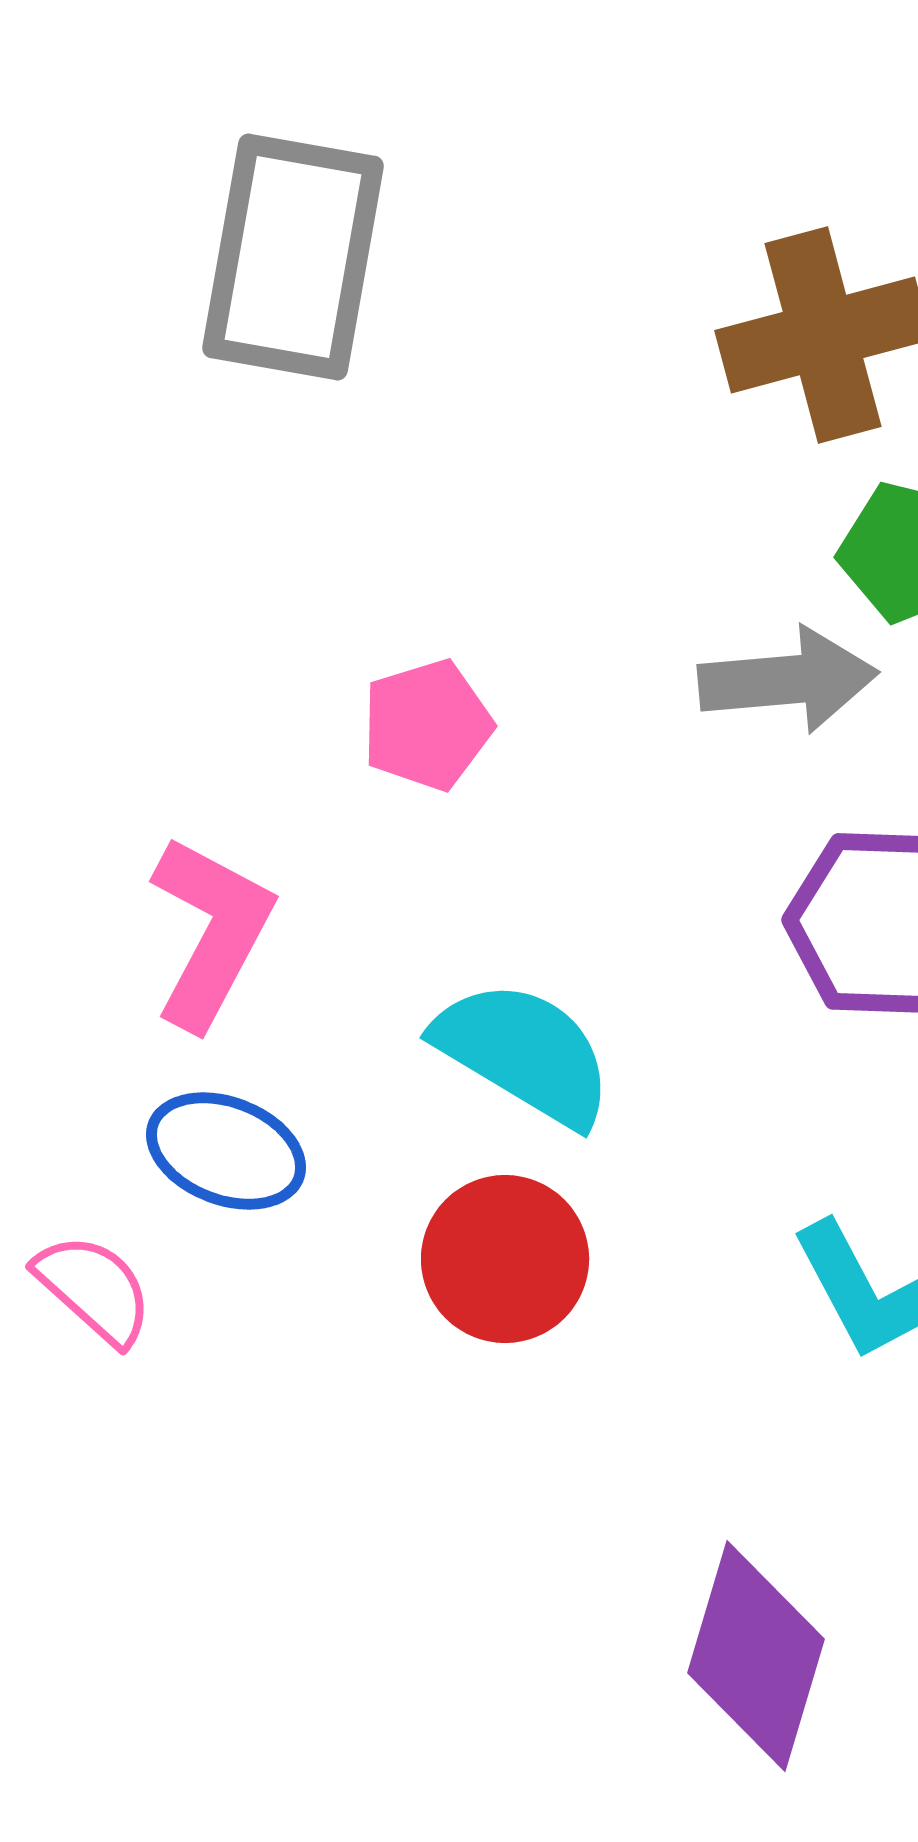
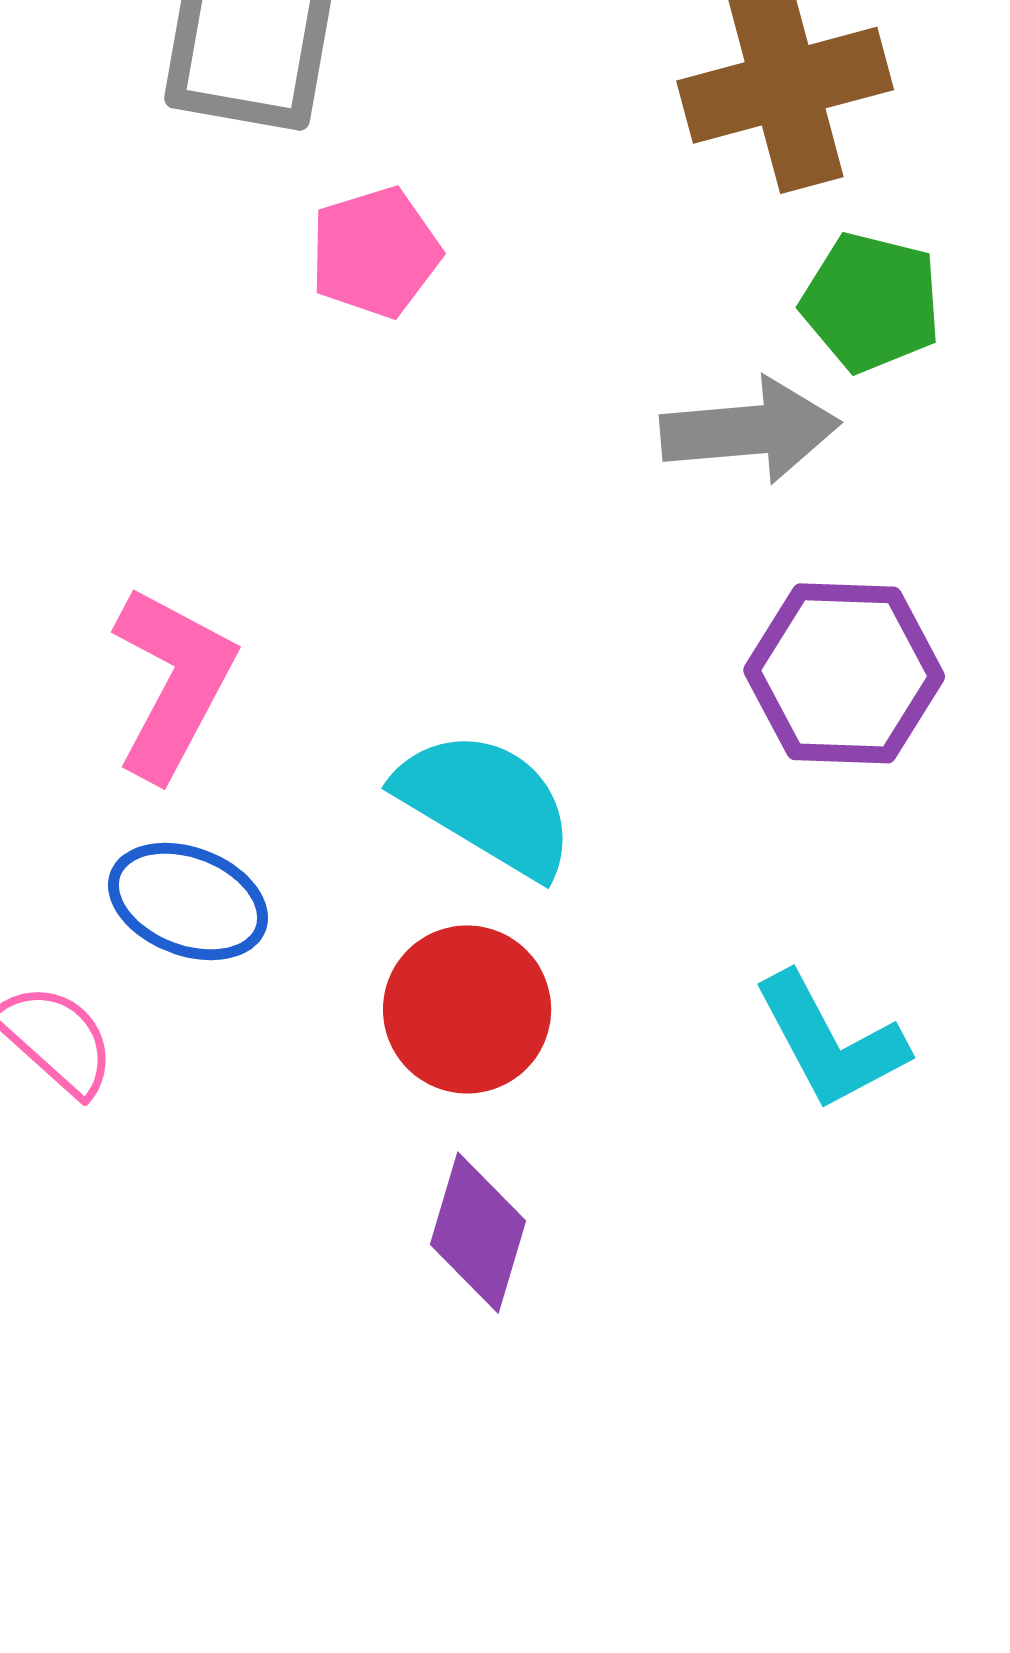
pink pentagon: (427, 725) -> (375, 252), moved
purple diamond: (756, 1656) -> (478, 1233), moved, size x0.7

